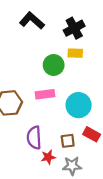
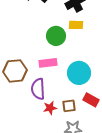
purple semicircle: (34, 138) -> (38, 89), moved
red star: (48, 157) -> (50, 108), moved

